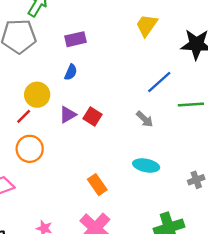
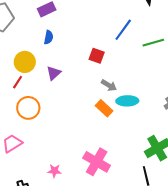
red square: (93, 117) -> (97, 56), moved
gray arrow: (145, 119) -> (109, 85), moved
orange rectangle: (97, 185) -> (104, 108), moved

